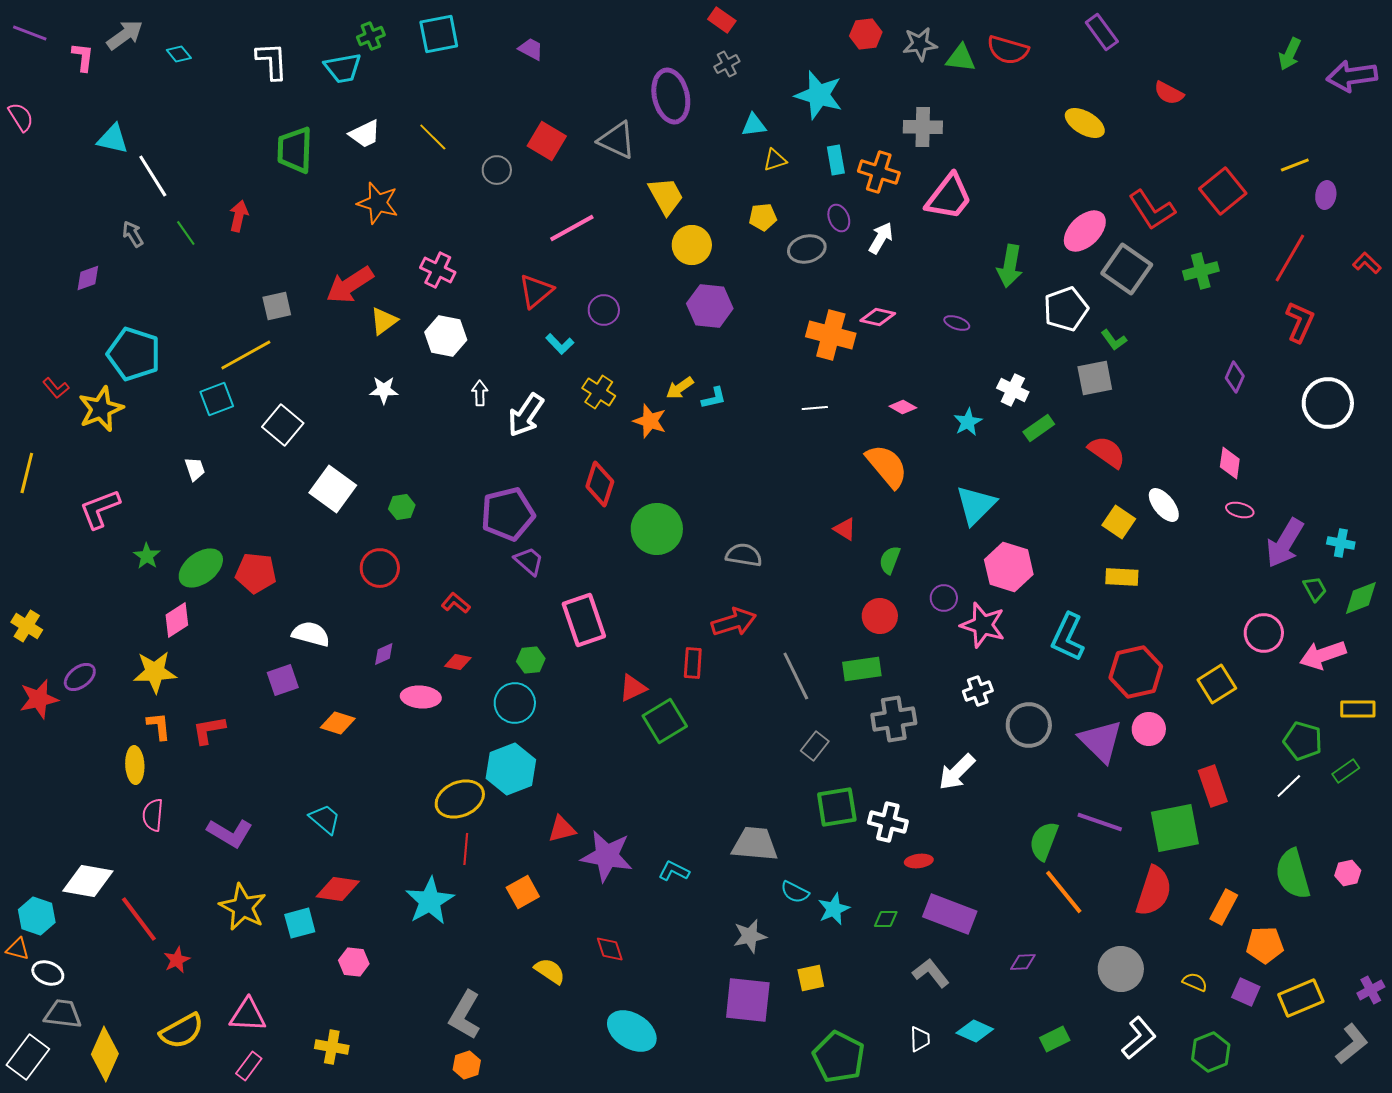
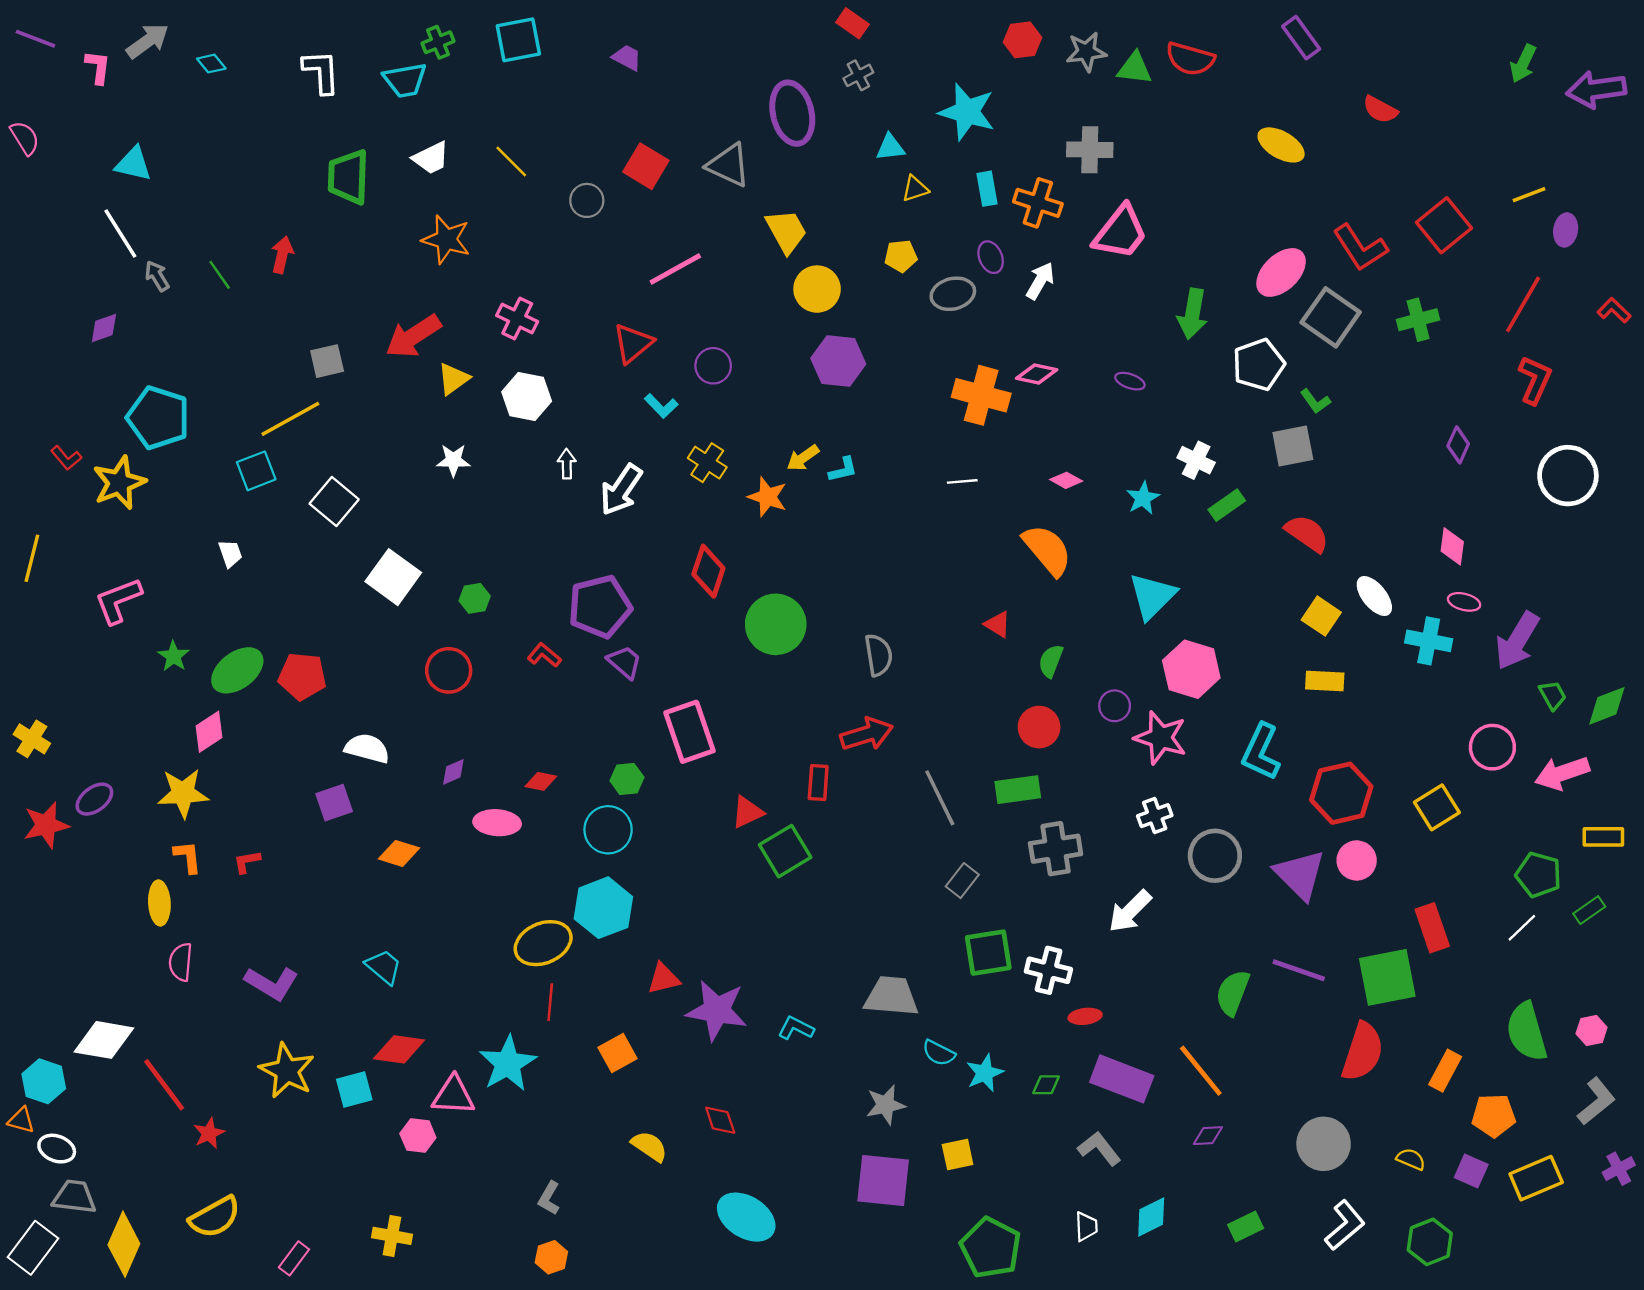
white line: (153, 176) -> (120, 234), moved
cyan cross: (1341, 543) -> (1429, 641), moved, size x1.4
gray semicircle: (744, 555) -> (878, 655), turned 72
red L-shape: (456, 603) -> (544, 655), moved
red L-shape: (209, 730) -> (247, 862), size x0.7
orange line: (1064, 892) -> (1201, 1071), moved
pink triangle: (248, 1015) -> (453, 1095), moved
gray L-shape: (465, 1015) -> (549, 1198), size x0.6
cyan diamond: (975, 1031) -> (1151, 1217), turned -51
gray L-shape: (1352, 1044) -> (1596, 1101), moved

